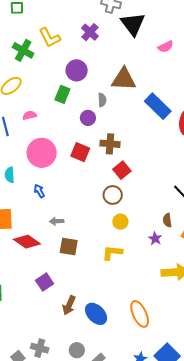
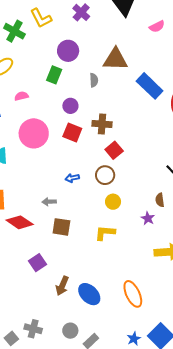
purple circle: (88, 118) -> (70, 106), moved
blue arrow: (39, 191) -> (72, 178), moved, turned -72

